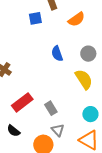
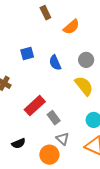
blue square: (35, 18) -> (27, 53), moved
red rectangle: (22, 102) -> (35, 106), moved
black semicircle: (14, 131) -> (19, 143), turned -56

